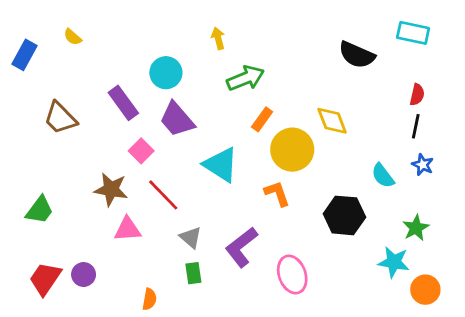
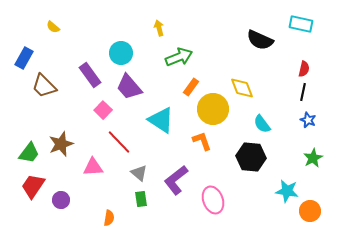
blue rectangle: (25, 55) -> (24, 58), moved
cyan semicircle: (383, 176) -> (262, 124), moved
brown star: (111, 189) -> (61, 144), moved, turned -30
green star: (416, 228) -> (313, 158), moved
red trapezoid: (45, 279) -> (33, 186), moved

